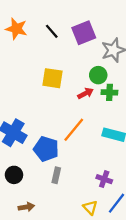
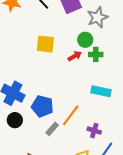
orange line: (74, 130) -> (71, 115), moved
black circle: (14, 175) -> (15, 120), moved
gray rectangle: (56, 175) -> (52, 129), turned 32

